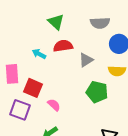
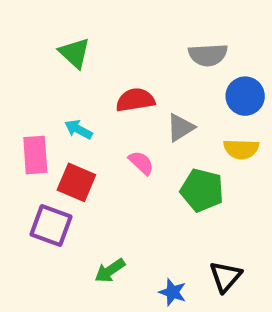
green triangle: (56, 22) -> (75, 53), moved
cyan arrow: (39, 54) -> (78, 129), moved
pink semicircle: (54, 105) -> (141, 163), moved

